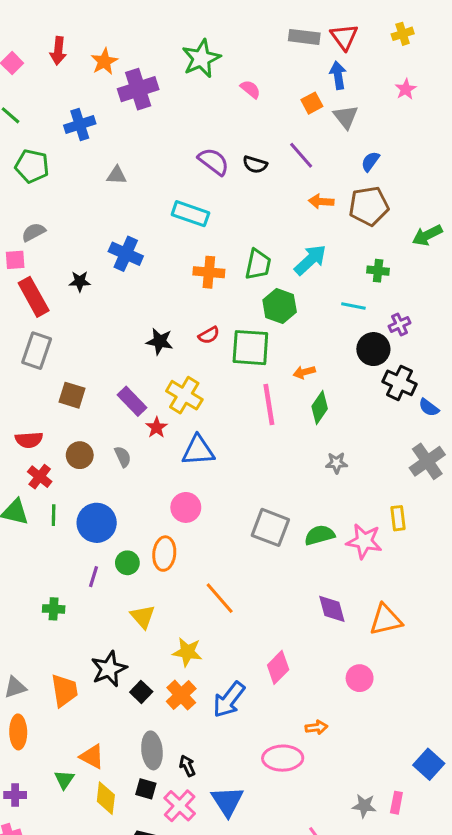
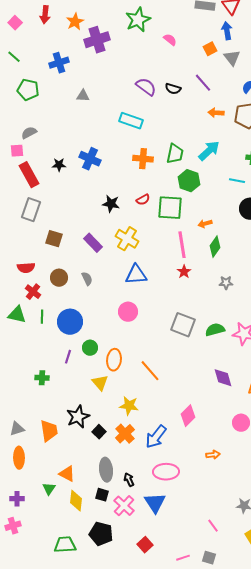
blue cross: (126, 254) -> (90, 159), moved
red star: (157, 427) -> (184, 272), moved
orange ellipse: (164, 554) -> (114, 360), moved
pink ellipse: (283, 758) -> (166, 472), moved

